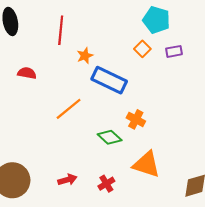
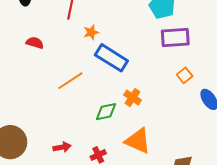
orange square: (142, 49) -> (185, 75), moved
purple rectangle: (174, 51) -> (175, 37), size x1.8
green diamond: (110, 137) -> (106, 112), turned -60

